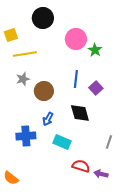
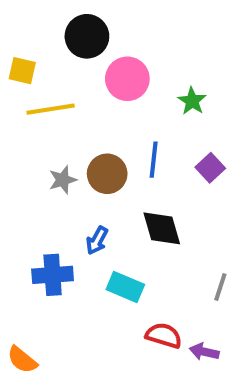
yellow square: (11, 35) -> (22, 71), turned 32
pink circle: (76, 39) -> (127, 79), moved
gray star: (23, 79) -> (63, 180), moved
purple square: (96, 88) -> (210, 168), moved
brown circle: (44, 91) -> (107, 174), moved

